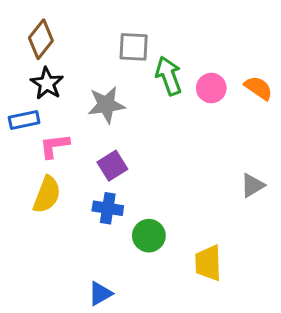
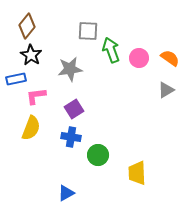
gray triangle: (252, 185) -> (166, 90), moved

